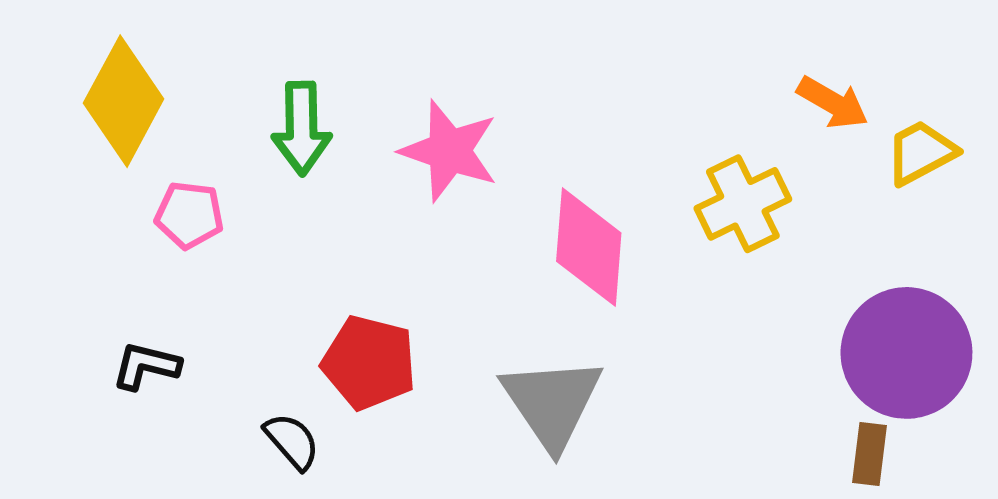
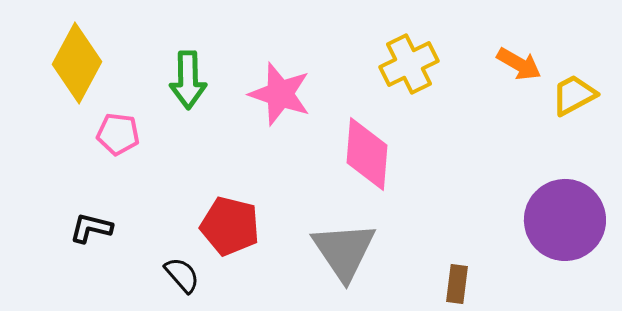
yellow cross: (743, 204) -> (409, 64), moved
brown rectangle: (870, 454) -> (457, 284), moved

